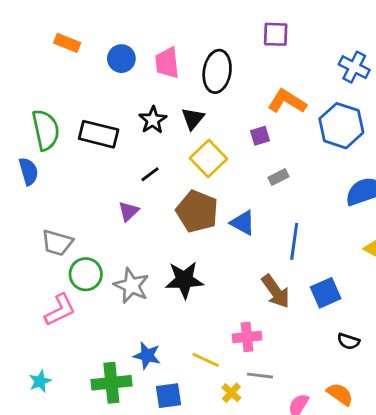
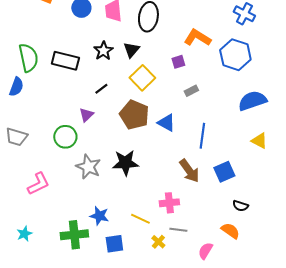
blue semicircle: (29, 171) -> (16, 87), turned 36
gray trapezoid: (57, 243) -> (16, 137), moved
green circle: (86, 274) -> (65, 137), moved
orange semicircle: (340, 394) -> (230, 231), moved

